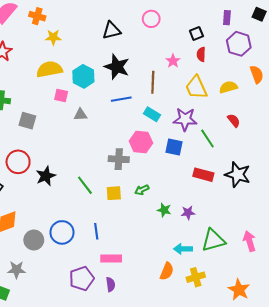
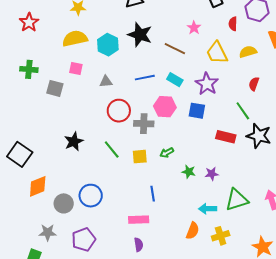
red semicircle: (201, 54) -> (233, 24), moved
brown line: (153, 82) -> (175, 49), turned -65
pink square: (61, 96) -> (76, 69), moved
blue line: (121, 99) -> (145, 78), moved
purple star: (185, 119) -> (207, 84), turned 30
red semicircle: (234, 120) -> (254, 84), turned -120
green line: (207, 138) -> (243, 111), moved
red circle: (18, 162) -> (119, 111), moved
blue line: (96, 231) -> (153, 194), moved
purple pentagon: (82, 279) -> (84, 240), moved

